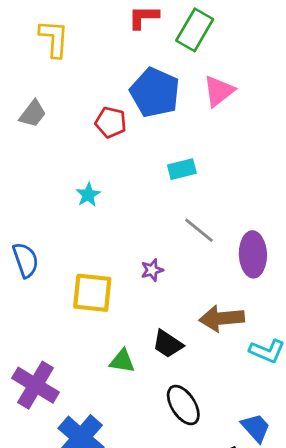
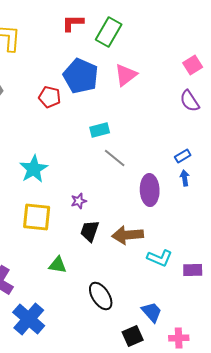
cyan star: (88, 195) -> (34, 169), moved, size x1.6
gray line: (199, 230) -> (115, 158), moved
black trapezoid: (168, 344) -> (90, 231), moved, turned 75

